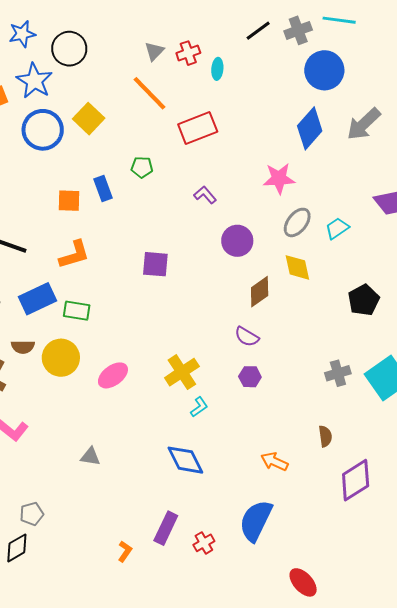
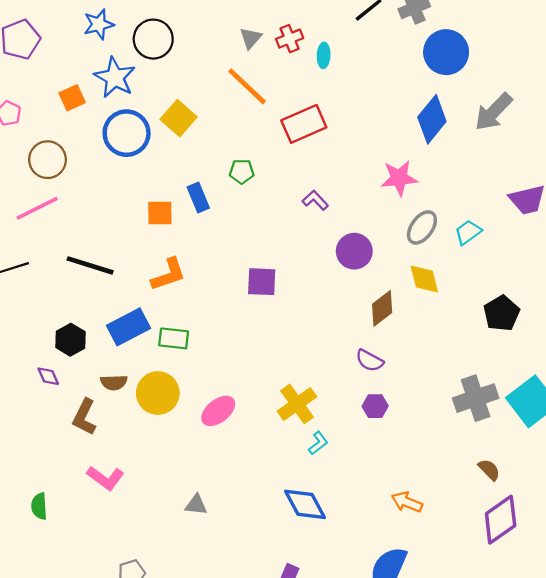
gray cross: (338, 373) -> (476, 398), size x1.5
brown semicircle: (325, 436) -> (489, 470), moved, turned -35

